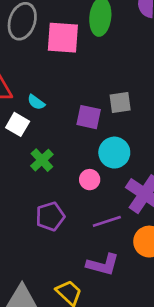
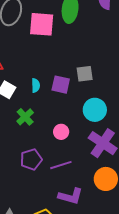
cyan semicircle: (36, 102) -> (36, 85), moved, turned -128
cyan circle: (114, 153) -> (95, 110), moved
purple line: (107, 221) -> (61, 165), moved

